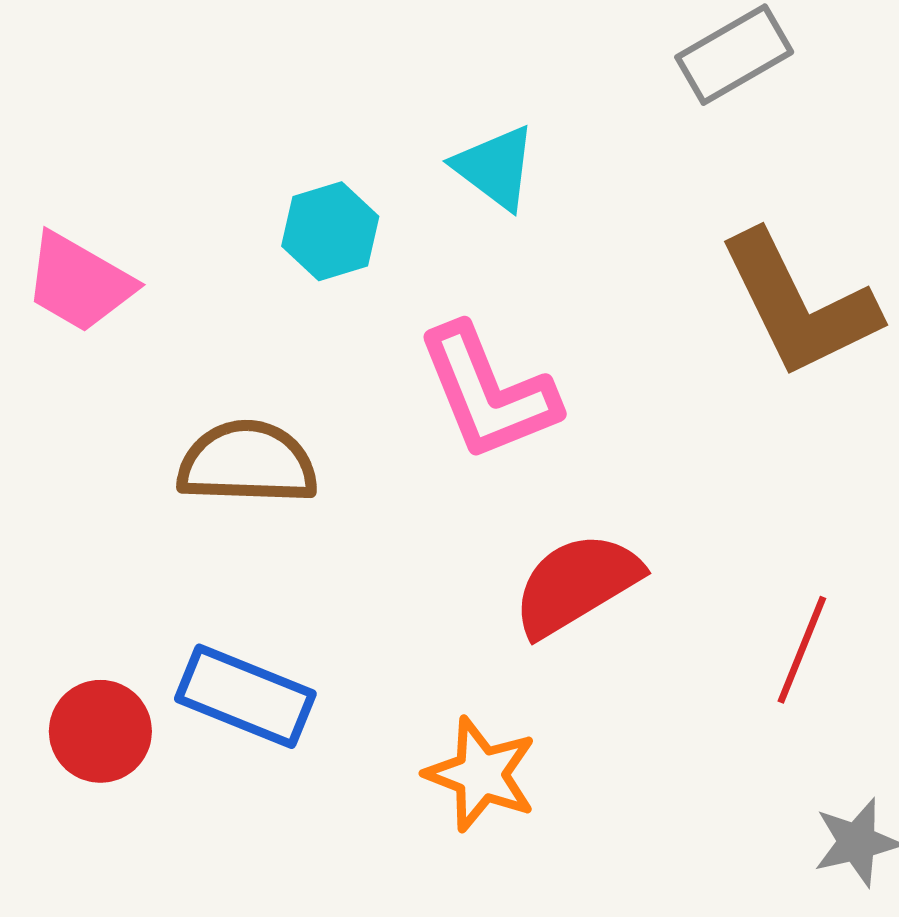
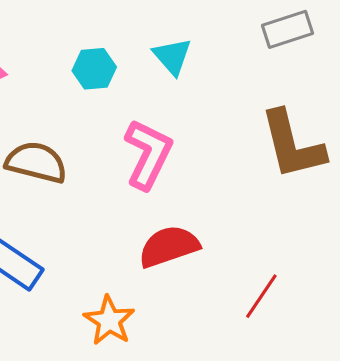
pink L-shape: (488, 392) -> (148, 154), turned -144

